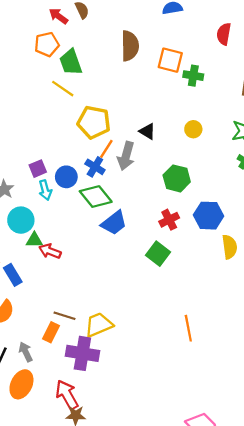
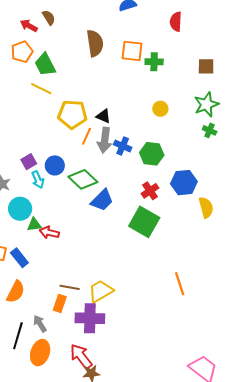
black triangle: (147, 131) -> (103, 116), moved
blue cross: (95, 167) -> (123, 146), moved
green square: (158, 254) -> (144, 222), size x1.4

